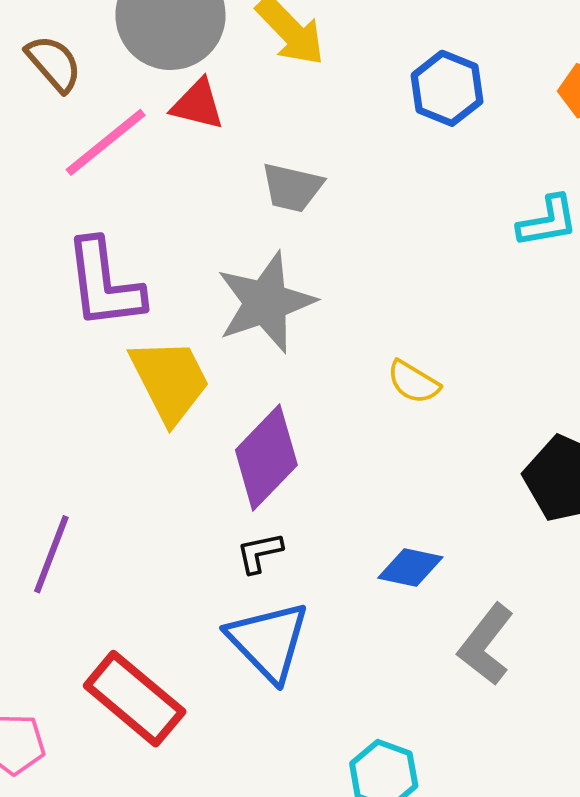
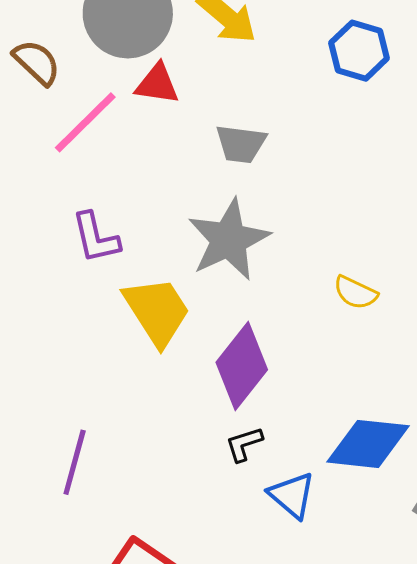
purple L-shape: (104, 284) -> (96, 238), size x0.7
blue diamond: (410, 568) -> (368, 444), size x1.6
blue triangle: (268, 641) -> (292, 495), moved, size x0.7

